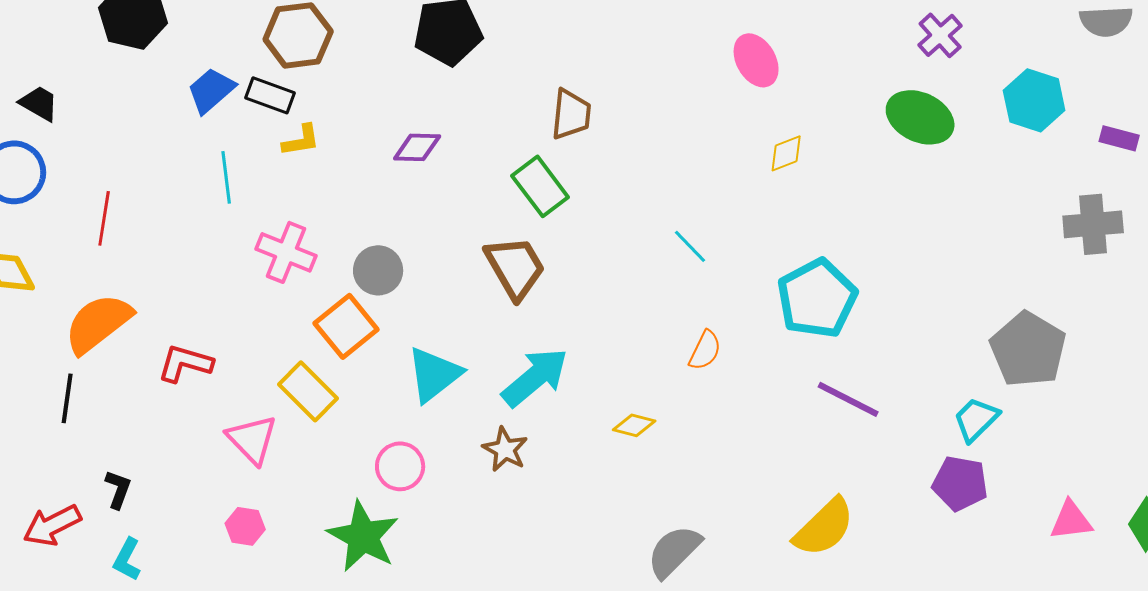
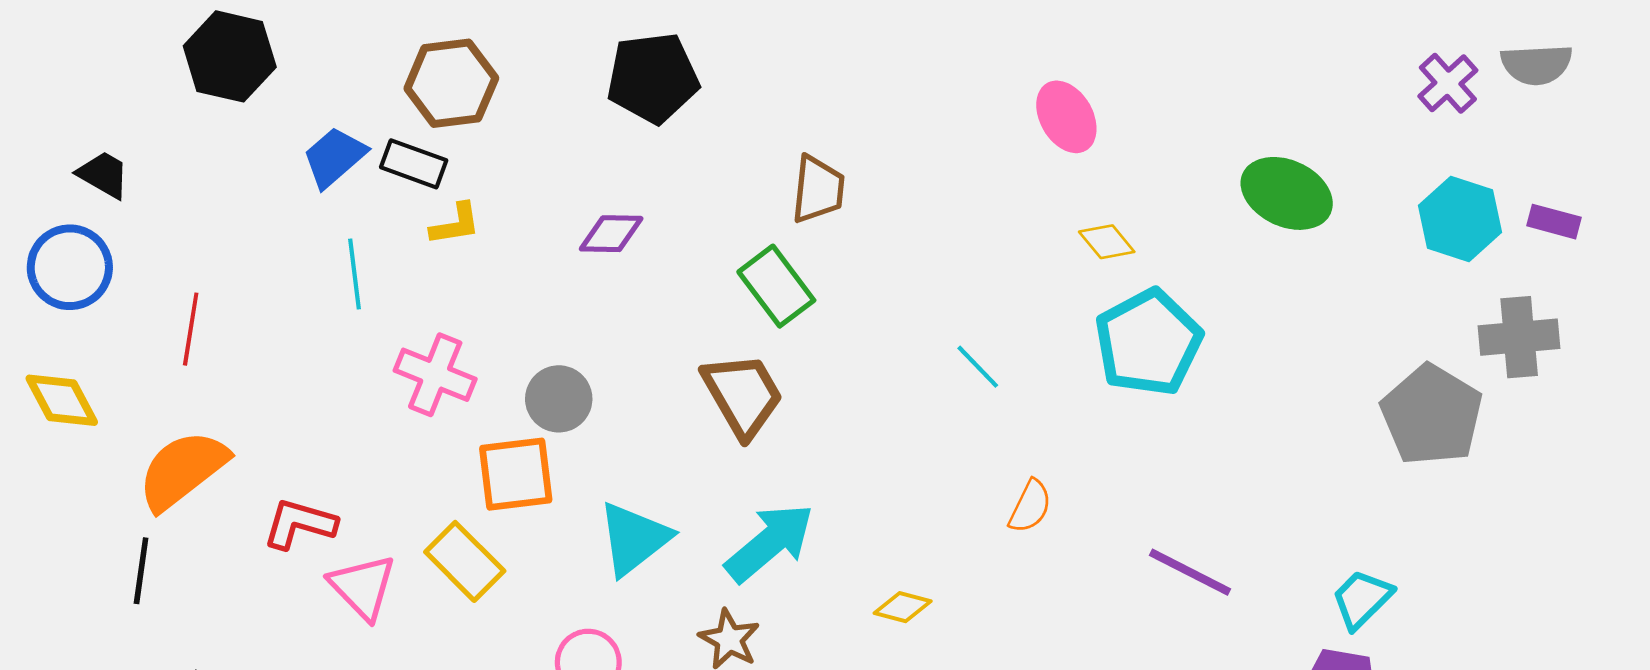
purple cross: (940, 35) -> (1448, 83), moved
cyan hexagon: (1034, 100) -> (1460, 219), moved
yellow diamond: (786, 153) -> (1107, 242), turned 72
cyan pentagon: (817, 298) -> (1148, 342), moved
orange square: (346, 326) -> (516, 474), turned 32
gray pentagon: (1028, 349) -> (1432, 415), moved
orange semicircle: (705, 350) -> (1030, 506), moved
pink triangle: (252, 439) -> (363, 587), moved

